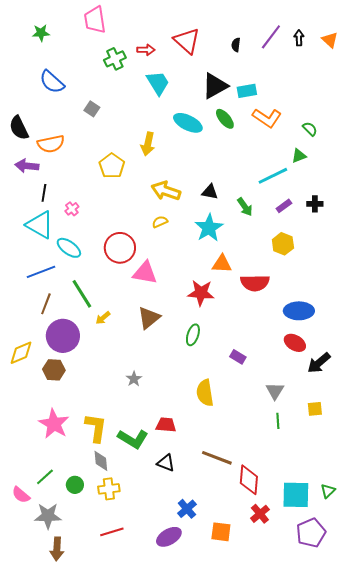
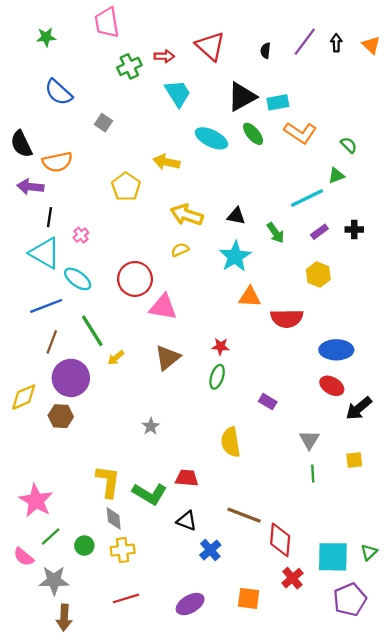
yellow arrow: (148, 144) -> (166, 162), turned 90
red star: (201, 293) -> (220, 346), moved, size x0.6
pink star: (54, 424) -> (36, 501), moved
blue cross: (187, 509) -> (210, 550), moved

